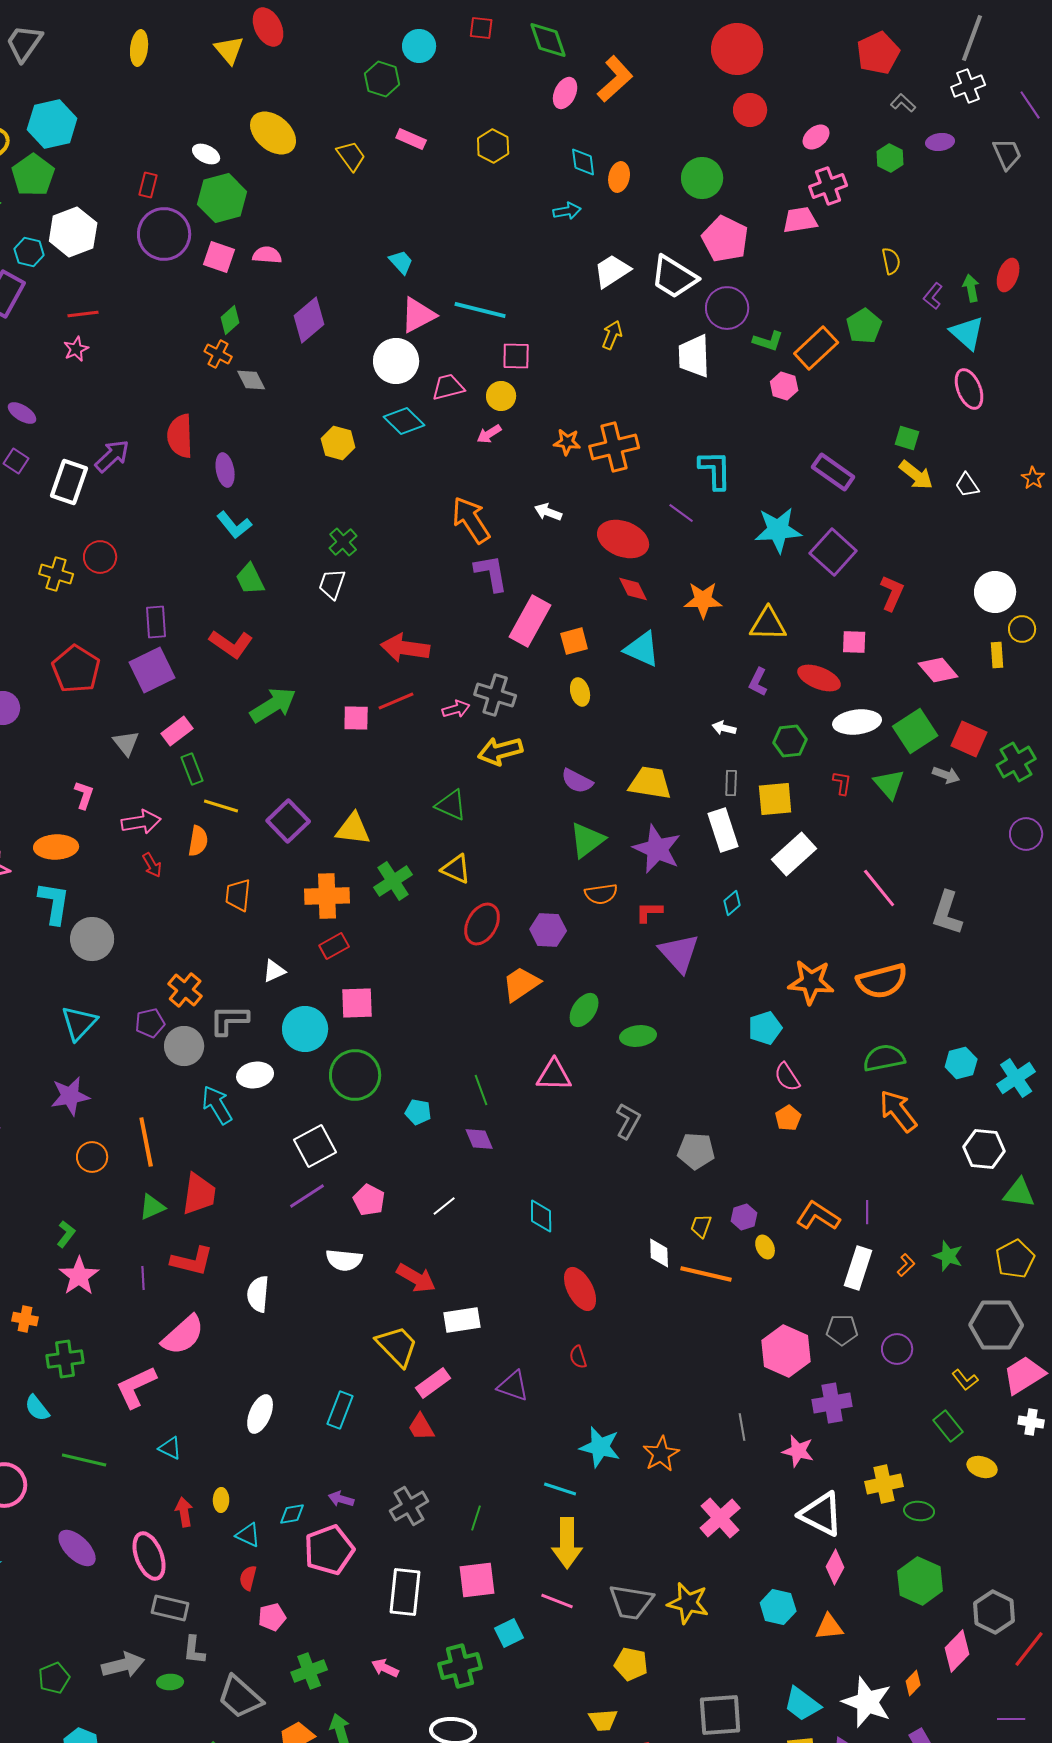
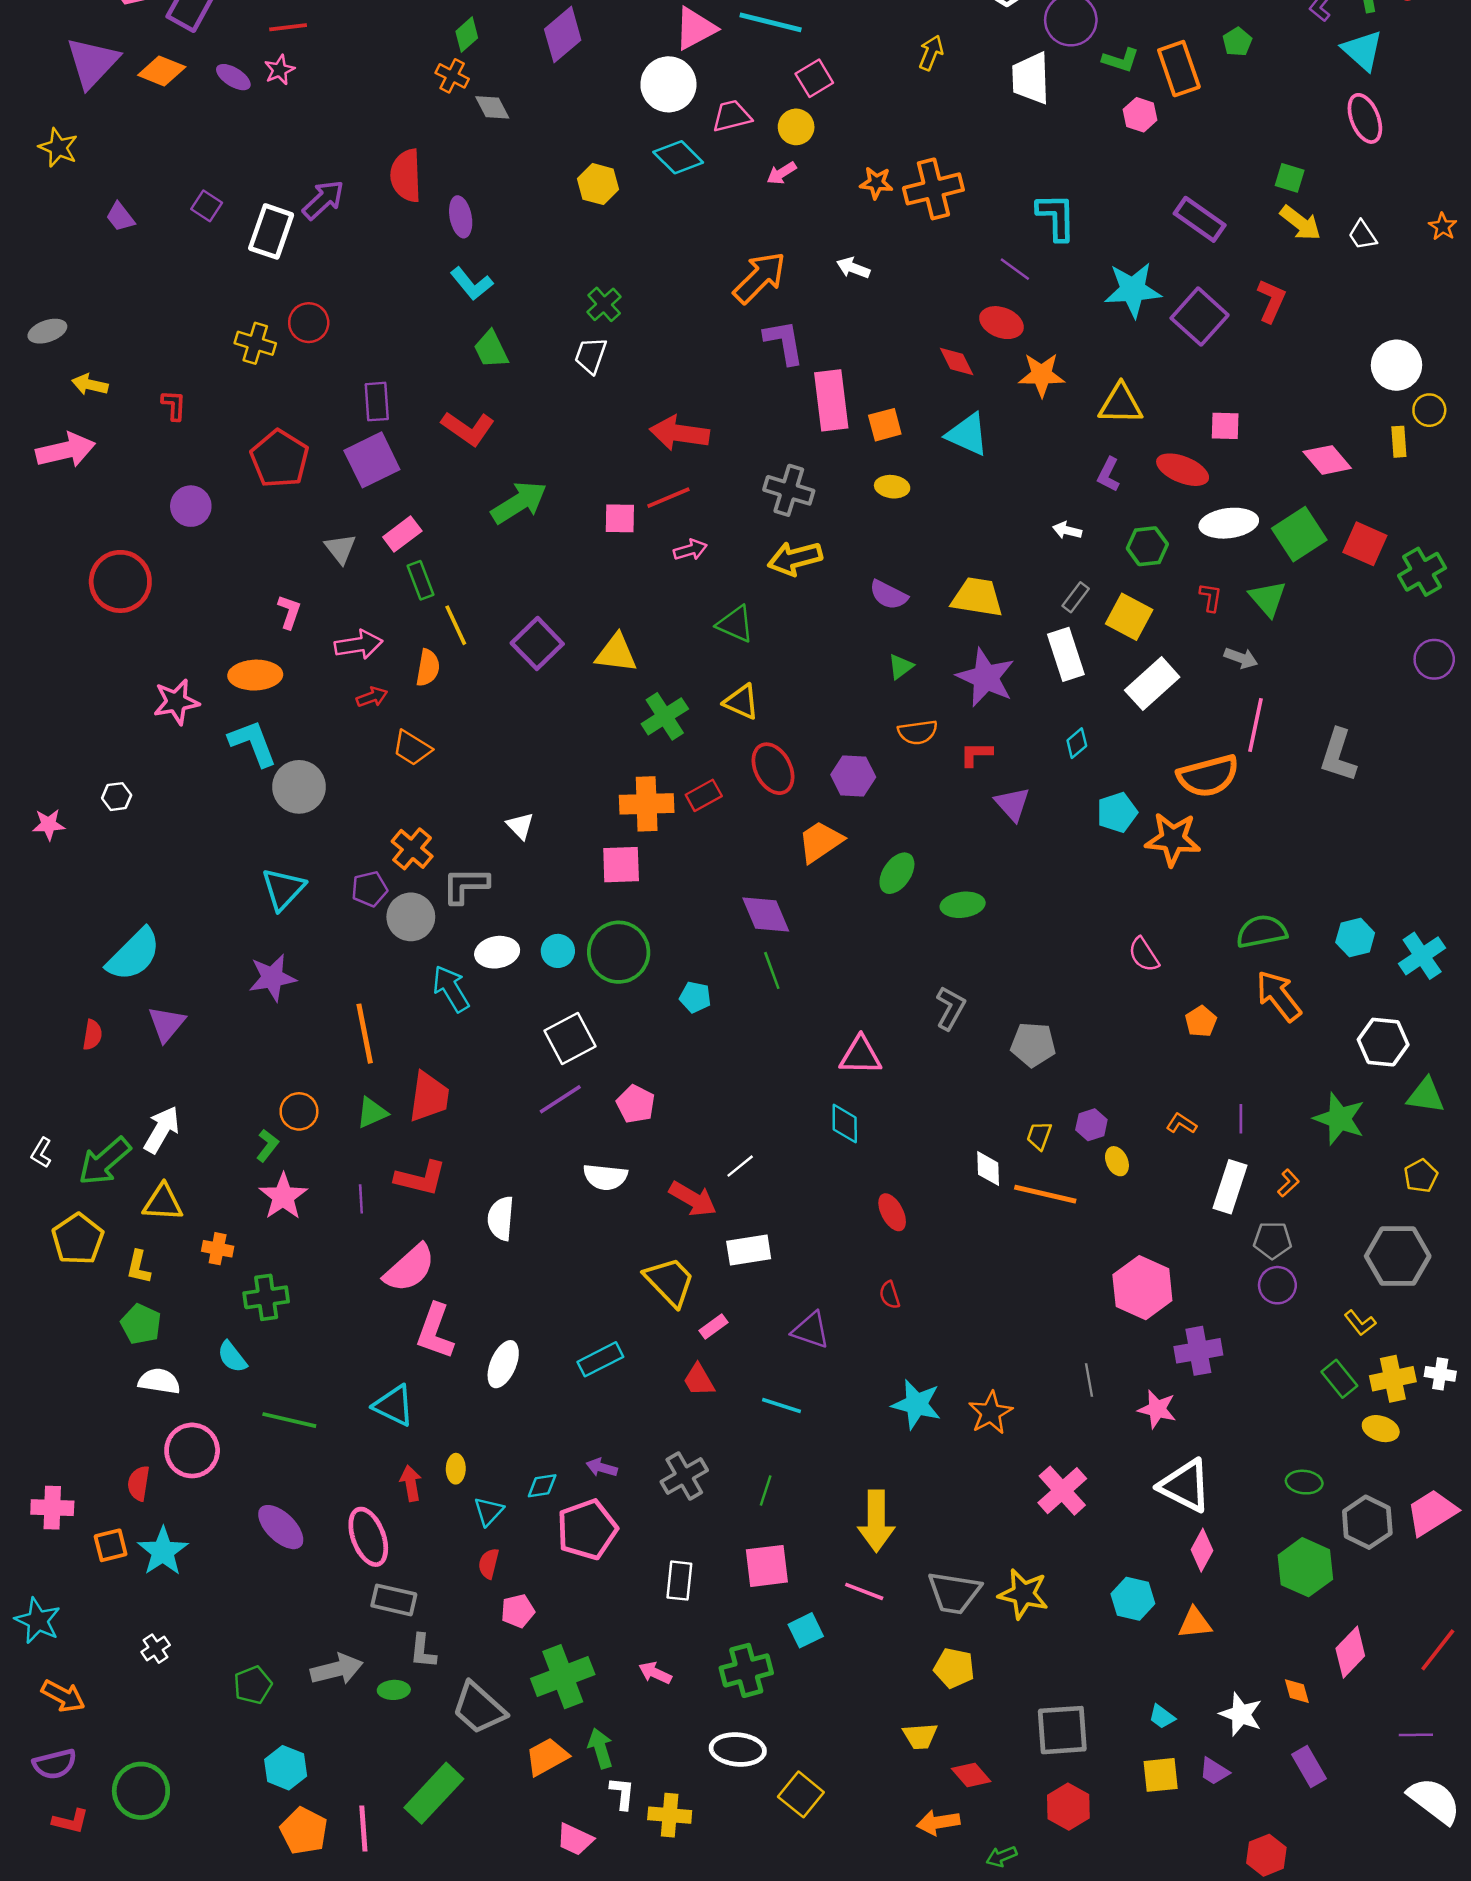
green pentagon: (864, 326) -> (1237, 42), size x0.7
orange rectangle: (816, 348) -> (1179, 69), turned -66
pink square: (516, 356) -> (814, 78), turned -32
purple ellipse: (22, 413) -> (233, 77), moved
orange arrow: (471, 520) -> (760, 278), turned 78
red ellipse: (623, 539) -> (1001, 323), moved, size x0.7
red L-shape: (892, 593) -> (1271, 301), moved
pink rectangle: (530, 621) -> (831, 400), turned -36
yellow ellipse: (580, 692) -> (892, 487), turned -68
pink arrow: (456, 709) -> (690, 550), moved
gray arrow: (946, 775) -> (1241, 658), moved
gray rectangle: (731, 783) -> (1076, 597), turned 35
yellow square: (775, 799) -> (1129, 617), turned 33
yellow line: (221, 806) -> (456, 625), turned 48
green triangle: (587, 840) -> (901, 667), size x0.6
red arrow: (152, 865) -> (372, 697), turned -80
pink line: (879, 888) -> (1256, 725), turned 51
orange trapezoid: (238, 895) -> (412, 748), moved, turned -64
orange cross: (327, 896) -> (647, 804), moved
cyan L-shape: (54, 903) -> (253, 743), turned -30
red ellipse: (482, 924) -> (773, 769), turned -57
red rectangle: (334, 946) -> (704, 795), moved
purple triangle: (679, 953) -> (1012, 804), size x0.7
white triangle: (274, 971) -> (520, 826), turned -50
orange semicircle: (882, 981) -> (1208, 776), moved
cyan pentagon: (765, 1028) -> (1117, 812), moved
cyan circle: (305, 1029) -> (558, 951), moved, size x0.6
pink triangle: (554, 1075) -> (861, 1055), moved
orange pentagon: (788, 1118) -> (1201, 1021), moved
purple diamond: (479, 1139) -> (766, 914), moved, size x1.4
orange circle: (92, 1157) -> (299, 1111), moved
white line: (444, 1206) -> (740, 1166), moved
orange L-shape: (818, 1216) -> (1181, 1124), size x0.6
green star: (948, 1256) -> (1339, 1119), moved, size x1.4
yellow pentagon: (1015, 1259) -> (1421, 1176), size x0.7
red ellipse: (580, 1289) -> (892, 1212), size x0.7
gray pentagon: (842, 1330) -> (1273, 1240), moved
pink trapezoid: (1024, 1375) -> (1432, 1512), moved
pink rectangle: (433, 1383) -> (713, 1327), size x0.7
pink L-shape: (136, 1387) -> (435, 1331), moved, turned -45
cyan rectangle: (340, 1410) -> (600, 1359), turned 42
cyan triangle: (170, 1448) -> (394, 1406), size x1.5
yellow cross: (884, 1484) -> (1393, 1379), moved
cyan line: (560, 1489) -> (782, 1406), moved
cyan triangle: (248, 1535) -> (489, 1511), turned 48
white rectangle: (405, 1592) -> (679, 1581), size x0.7
gray hexagon: (994, 1612) -> (1367, 1522), moved
green cross: (309, 1671) -> (563, 1677), size x1.4
orange diamond: (913, 1683) -> (1297, 1691), turned -60
white star: (867, 1702) -> (1241, 1714), size x0.7
cyan trapezoid: (802, 1704) -> (1162, 1717), size x0.6

